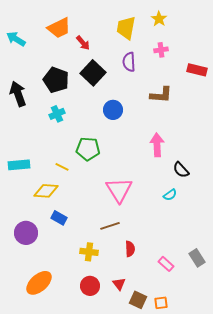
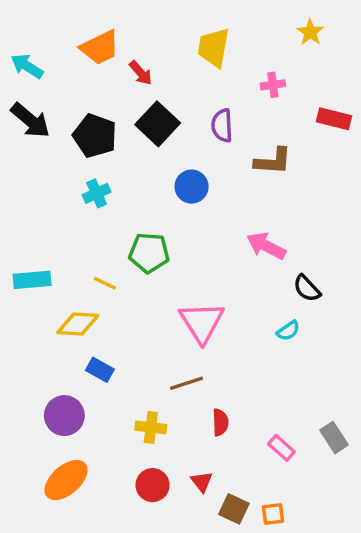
yellow star: (159, 19) -> (310, 32), moved
purple semicircle: (129, 62) -> (222, 126), moved
black arrow: (18, 94) -> (30, 120), moved, turned 150
pink arrow: (157, 145) -> (266, 246), turned -60
purple circle: (26, 233) -> (64, 416), moved

